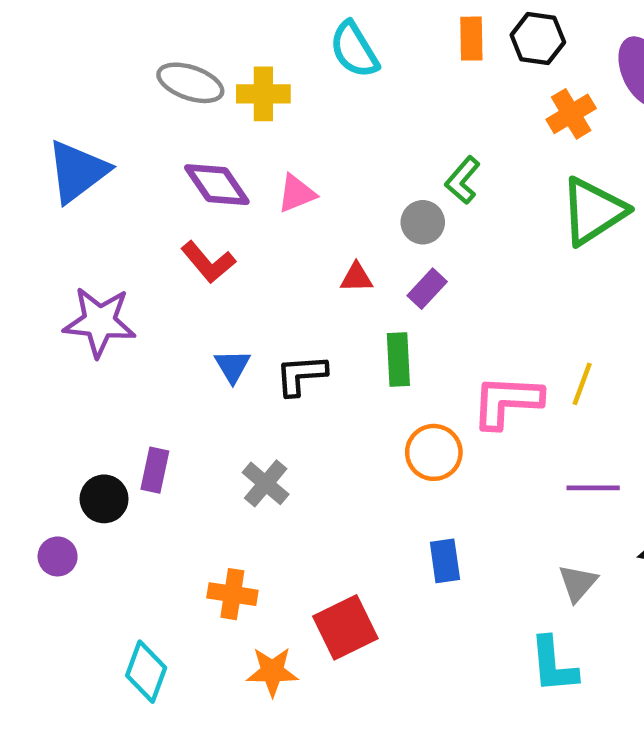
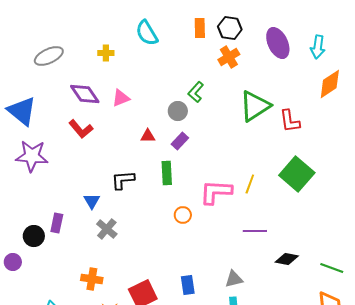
gray ellipse: (190, 83) -> (49, 56), moved, turned -44
yellow cross: (263, 94) -> (106, 53), size x0.7
orange cross: (571, 114) -> (229, 57), moved
blue triangle: (77, 171) -> (22, 111), moved, turned -44
blue triangle: (232, 366) -> (92, 201), moved
orange circle: (434, 452) -> (183, 215), size x0.7
blue rectangle: (445, 561) -> (188, 285), moved
gray triangle: (578, 583) -> (234, 279), moved, turned 36

